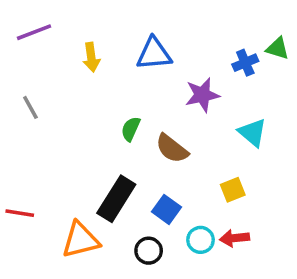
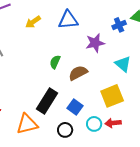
yellow arrow: (91, 57) -> (33, 22), turned 63
brown semicircle: (172, 149) -> (78, 73), turned 114
yellow square: (233, 190) -> (112, 96), size x1.6

